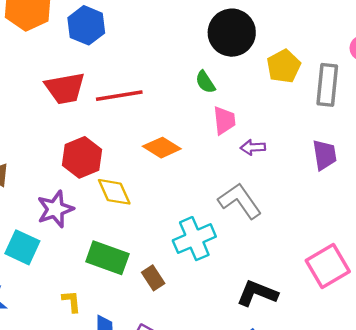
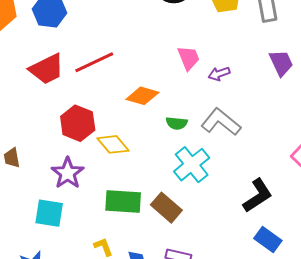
green semicircle: (205, 82) -> (177, 123), moved, turned -35
brown rectangle: (153, 278) -> (166, 208), size x1.4
black L-shape: (257, 293) -> (258, 196), turned 141

